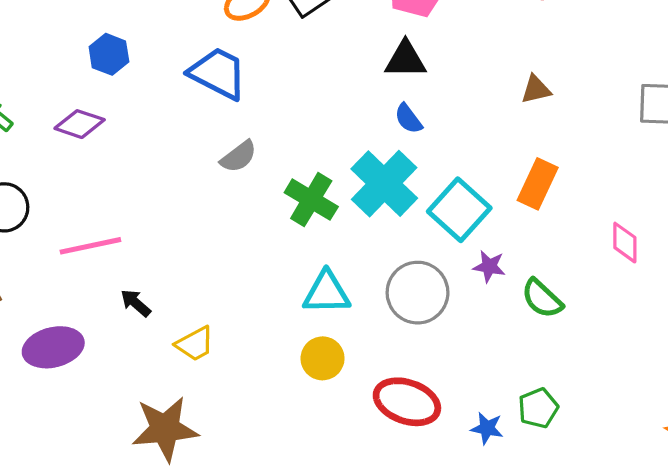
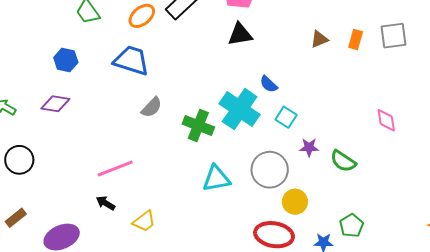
blue semicircle: (408, 119) -> (269, 84), moved
orange rectangle: (538, 184) -> (356, 40), moved, size x0.7
cyan square: (459, 210) -> (286, 117), size x0.6
pink line: (90, 246) -> (115, 169), moved
yellow circle: (323, 358) -> (295, 202), moved

